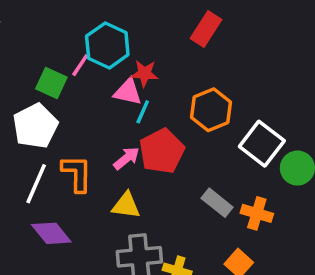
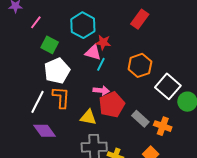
pink line: (80, 65) -> (36, 22), moved
white pentagon: (35, 126) -> (57, 71), moved
red pentagon: (162, 151) -> (112, 105), moved
pink arrow: (127, 158) -> (101, 90), moved, turned 42

